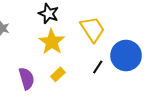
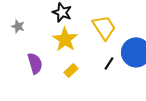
purple semicircle: (27, 79) -> (35, 63), moved

